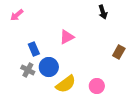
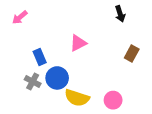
brown rectangle: (119, 52) -> (132, 54), moved
yellow semicircle: (66, 84) -> (77, 98), turned 55

